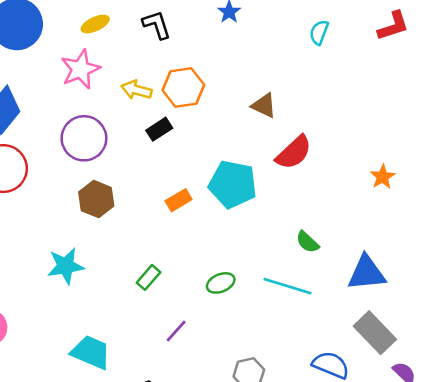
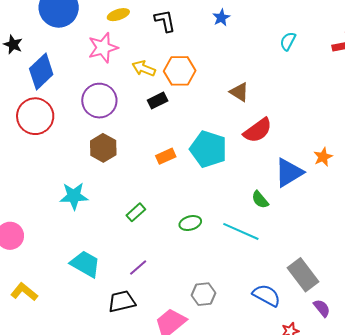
blue triangle: (367, 273) -> (289, 173), moved, turned -32
purple line: (176, 331) -> (138, 268), moved

